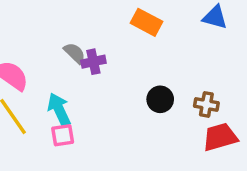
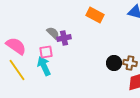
black circle: (160, 99) -> (114, 63), moved
pink square: (63, 135) -> (46, 52), moved

